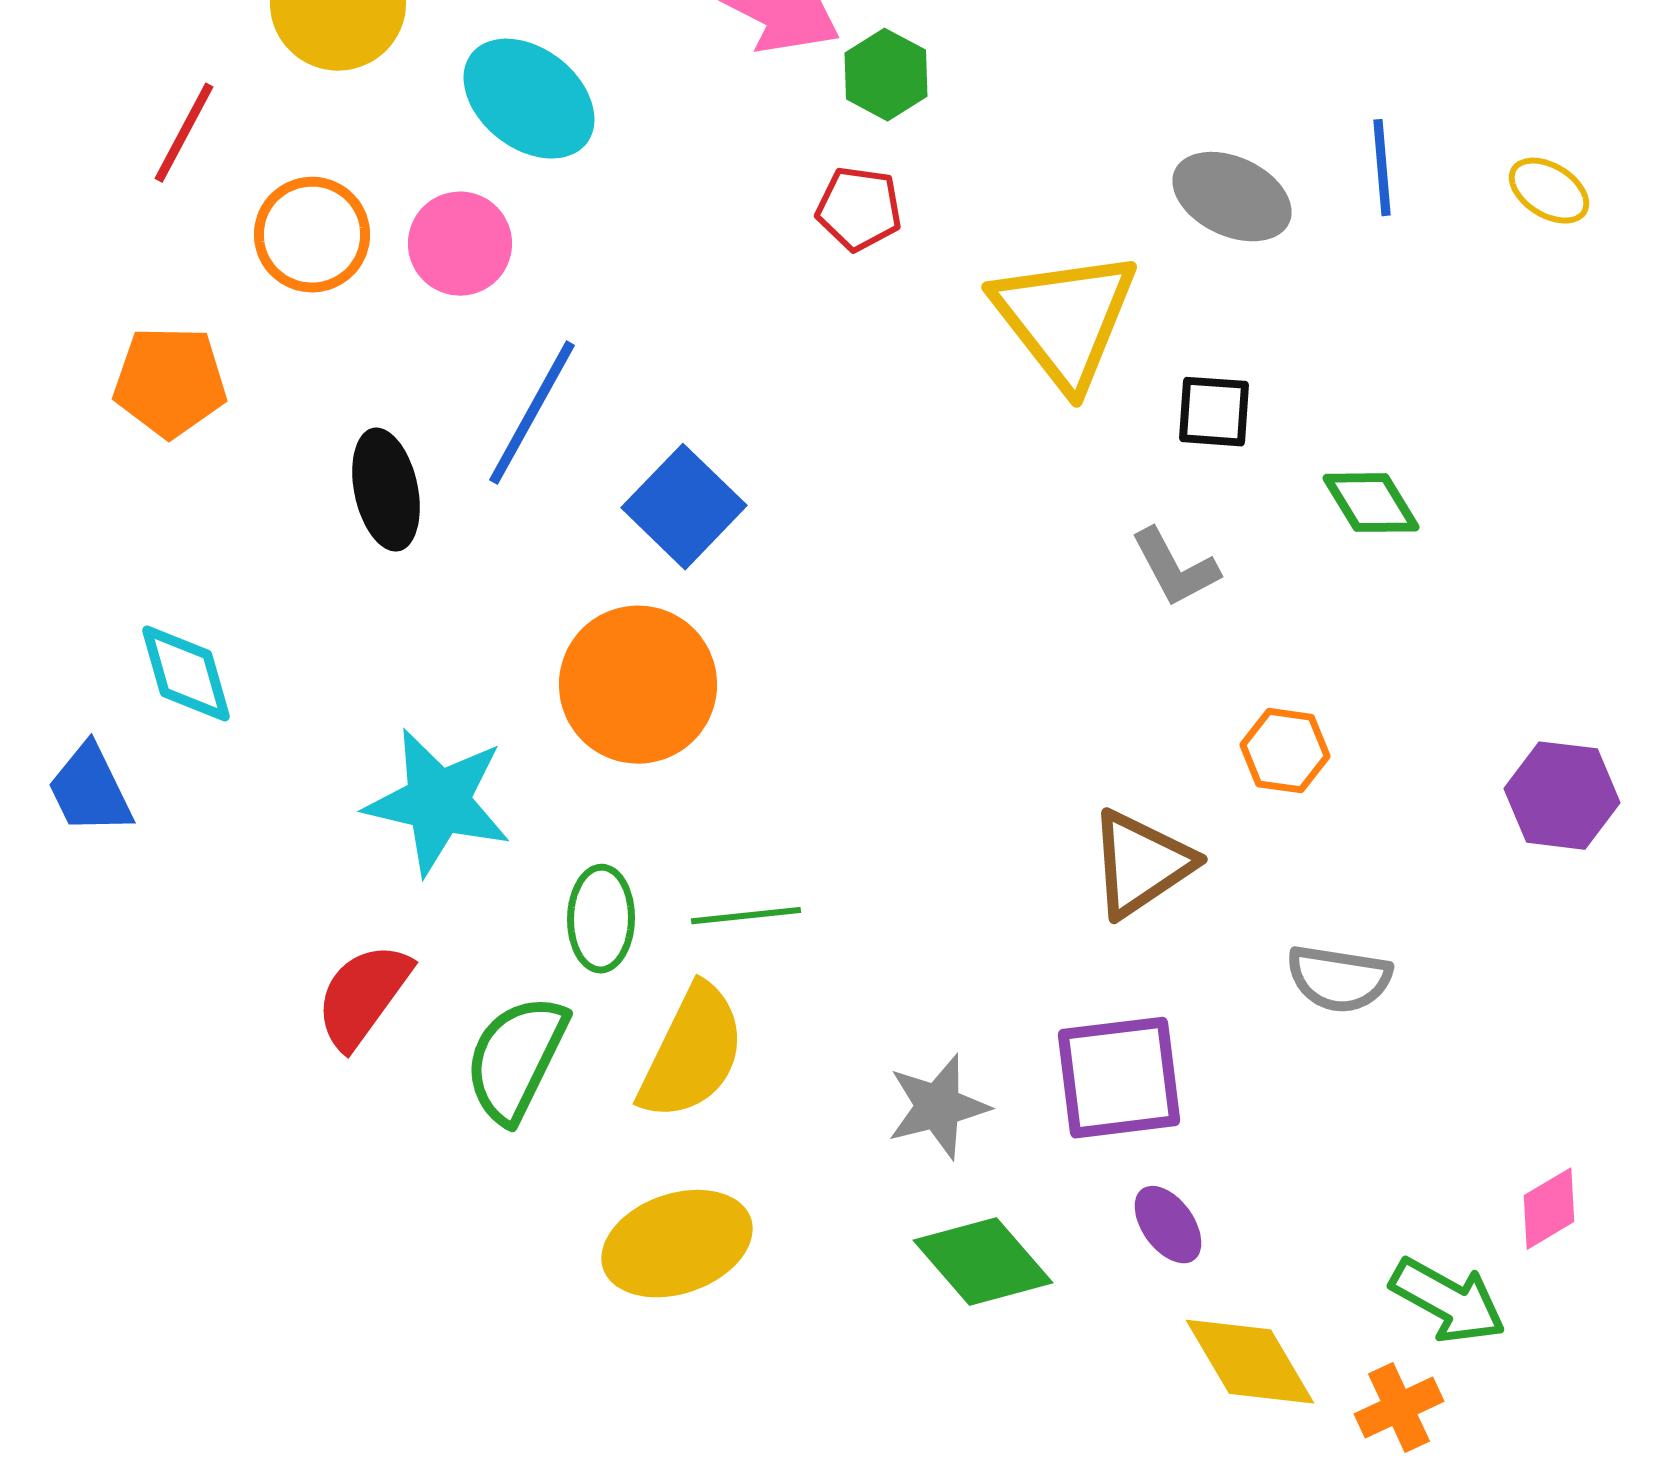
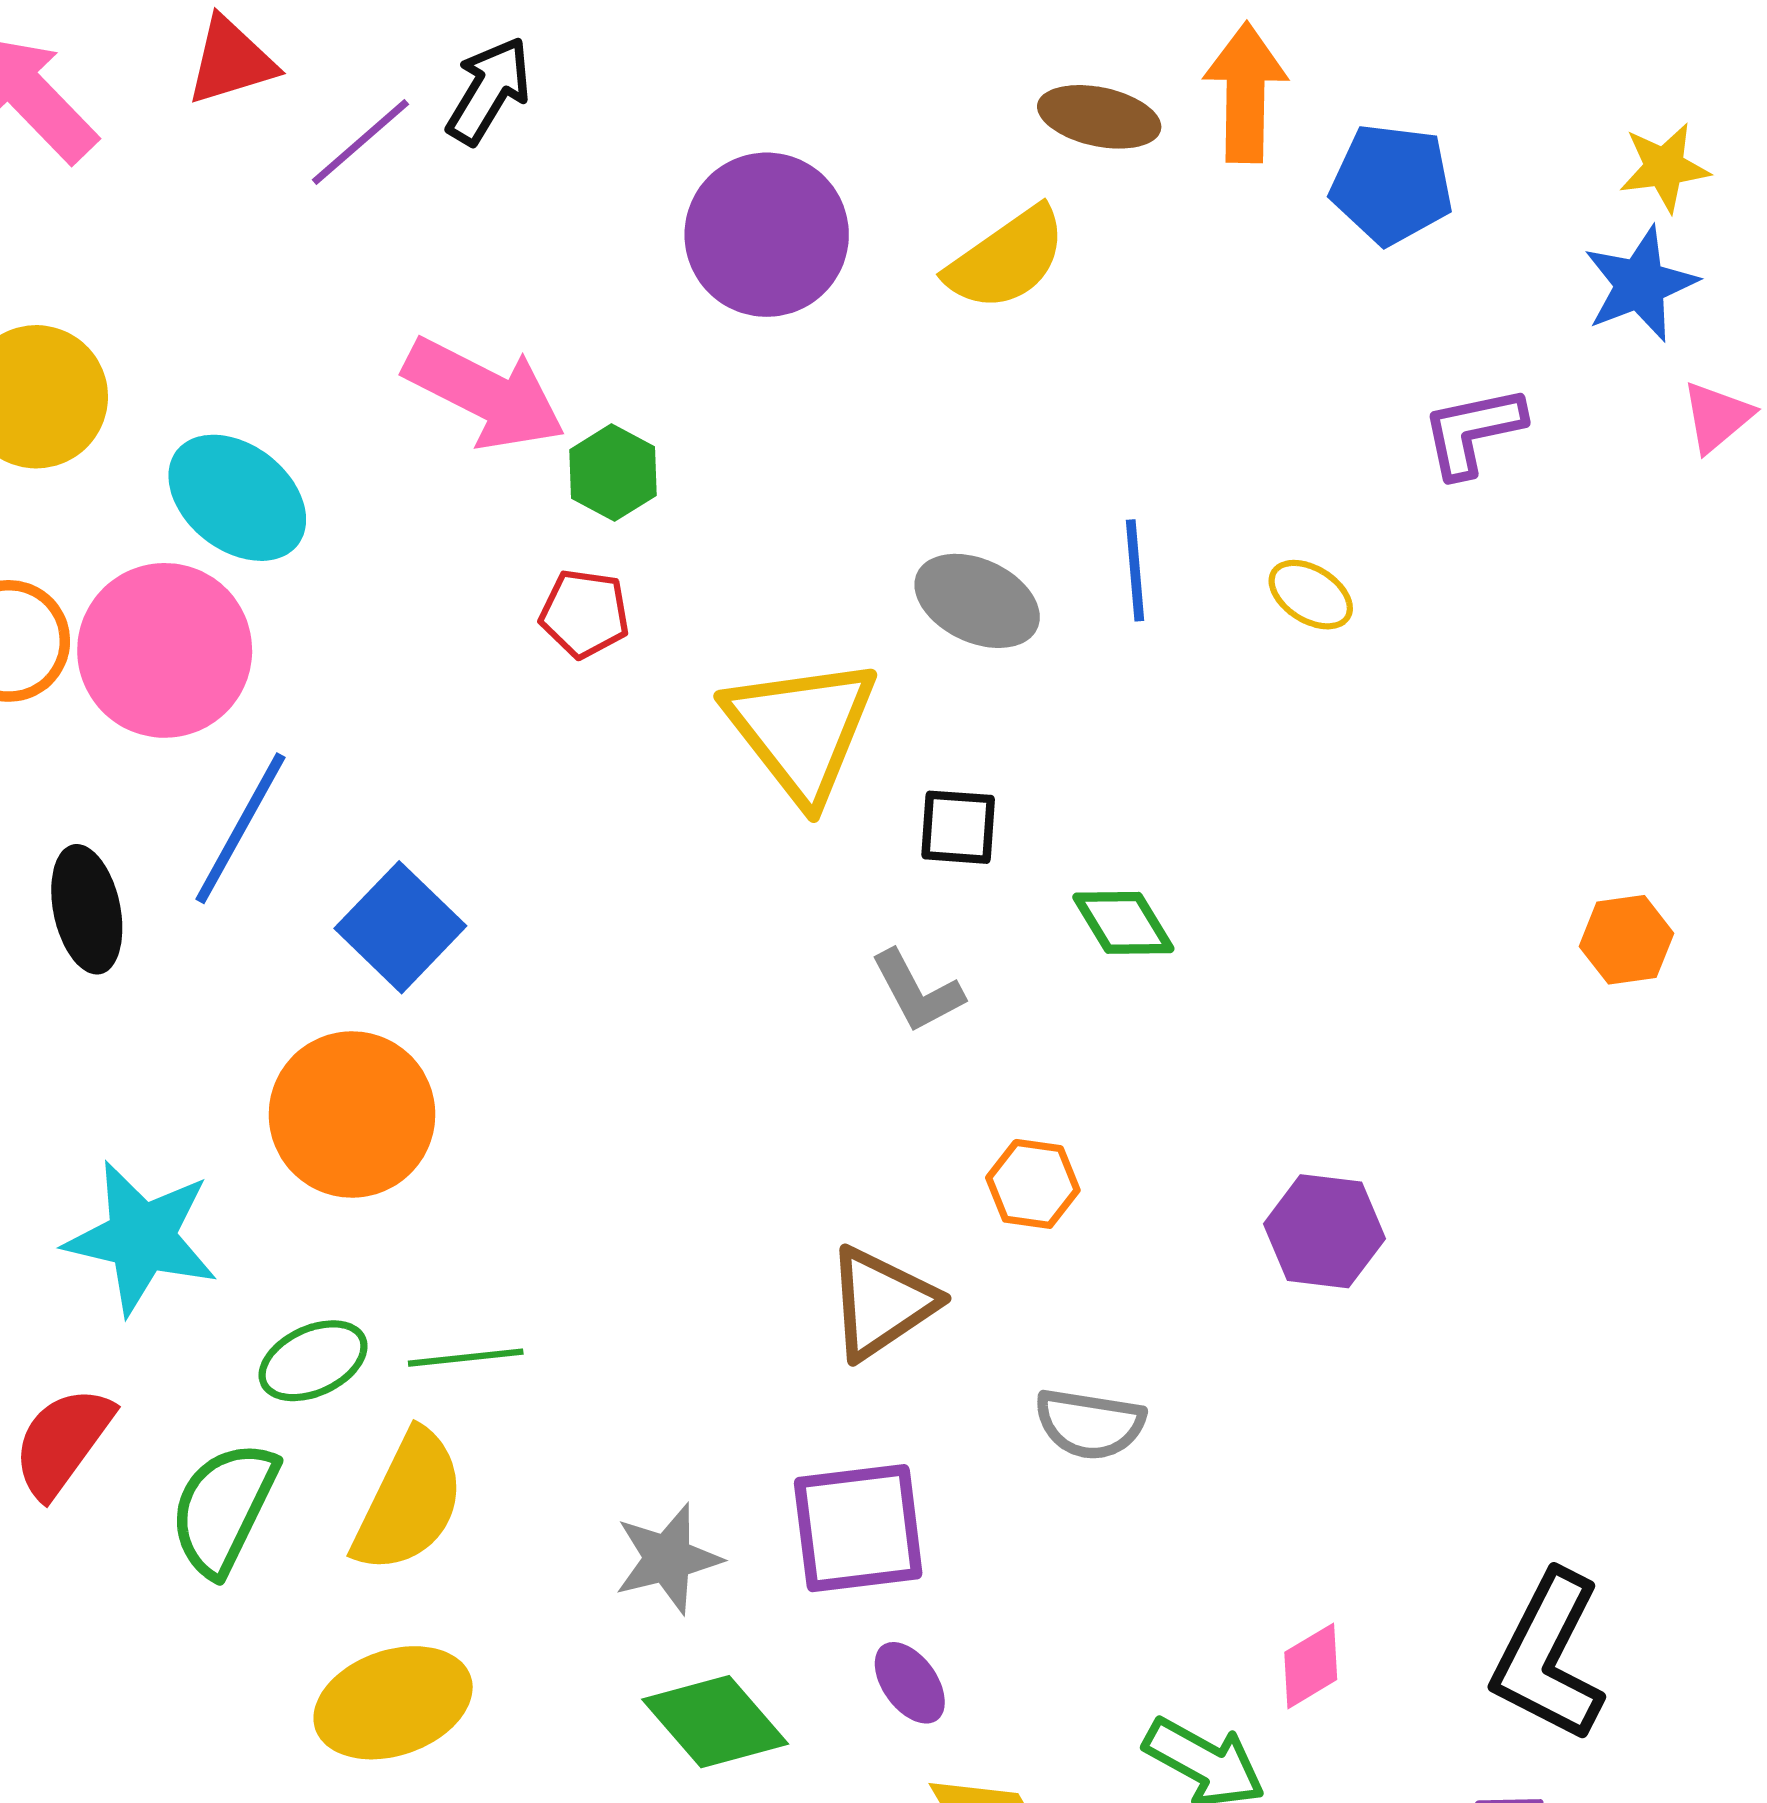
pink circle: (460, 244) -> (165, 650), size x1.6
green ellipse: (601, 919) -> (313, 1361), turned 64

